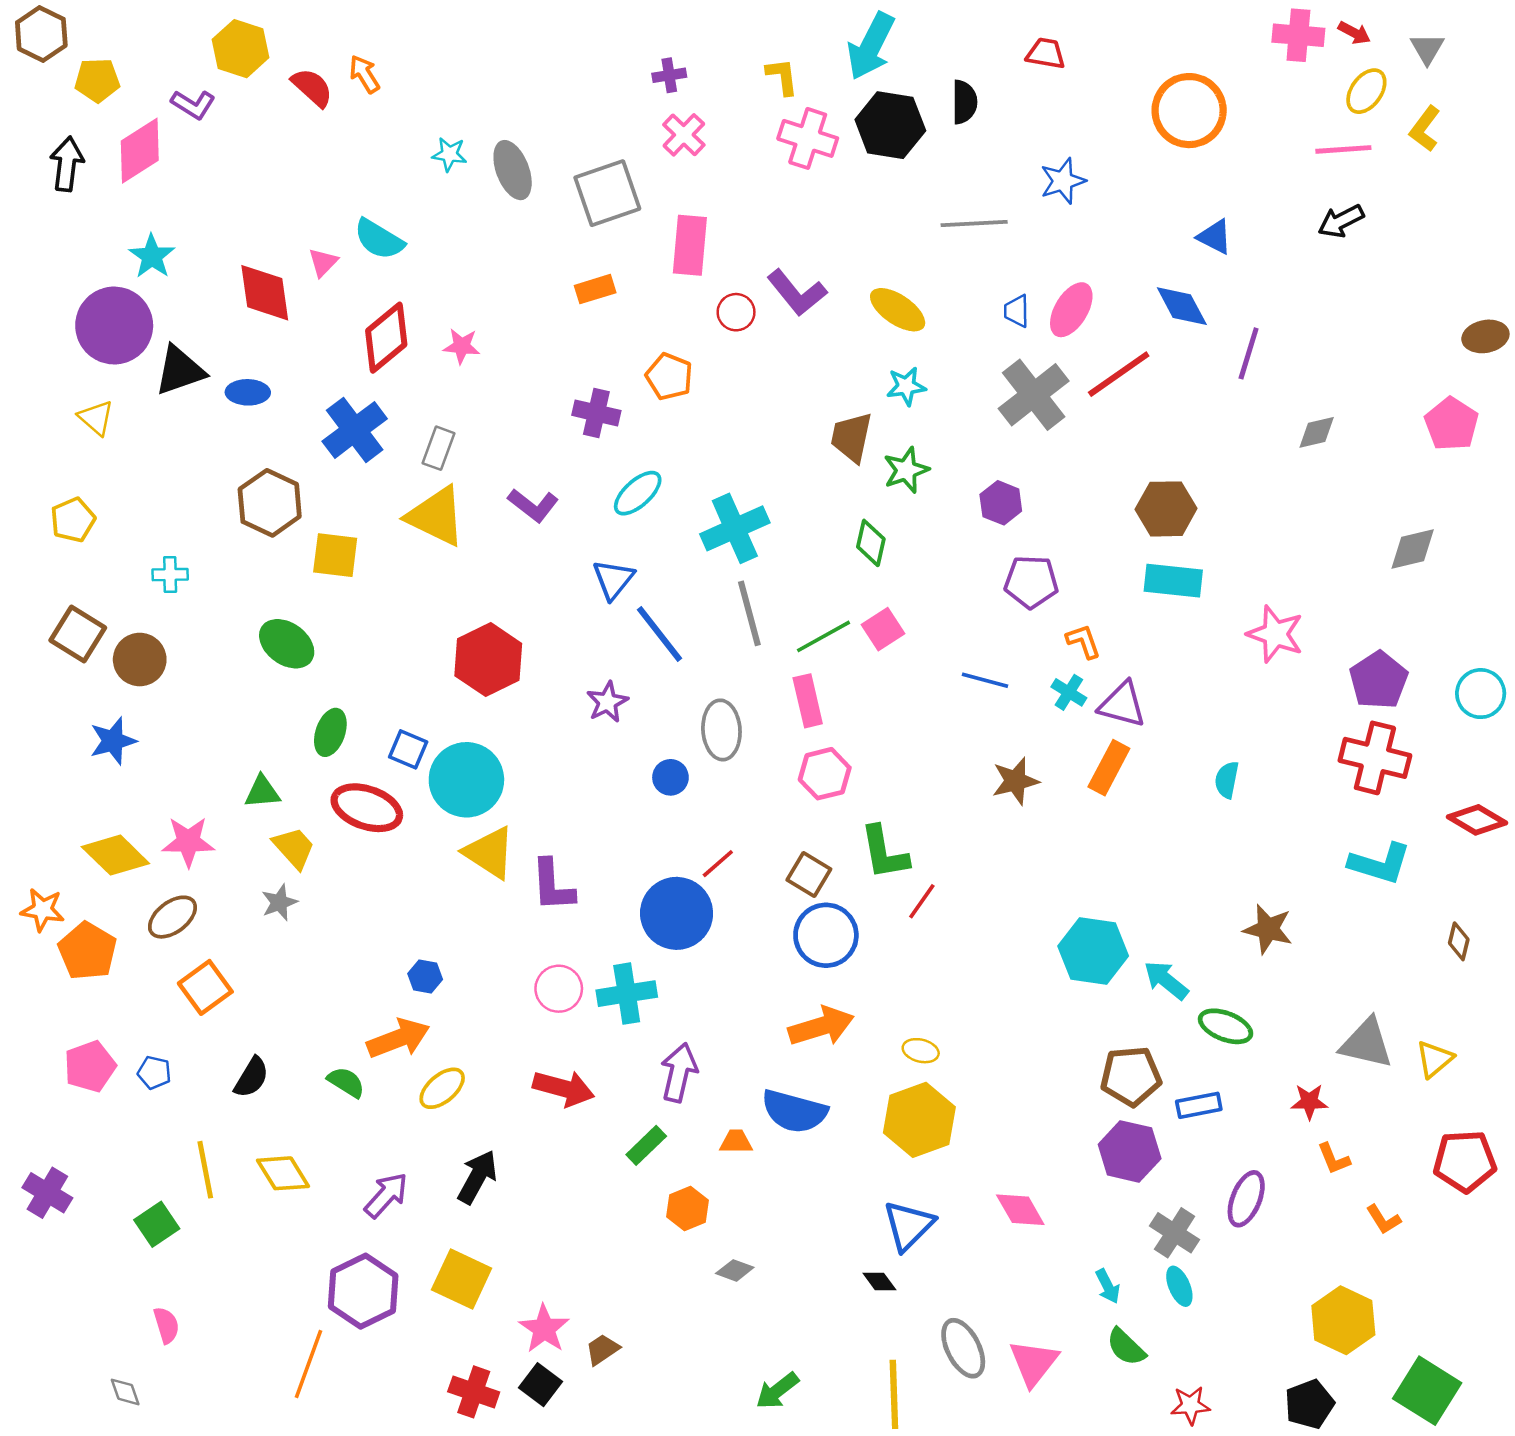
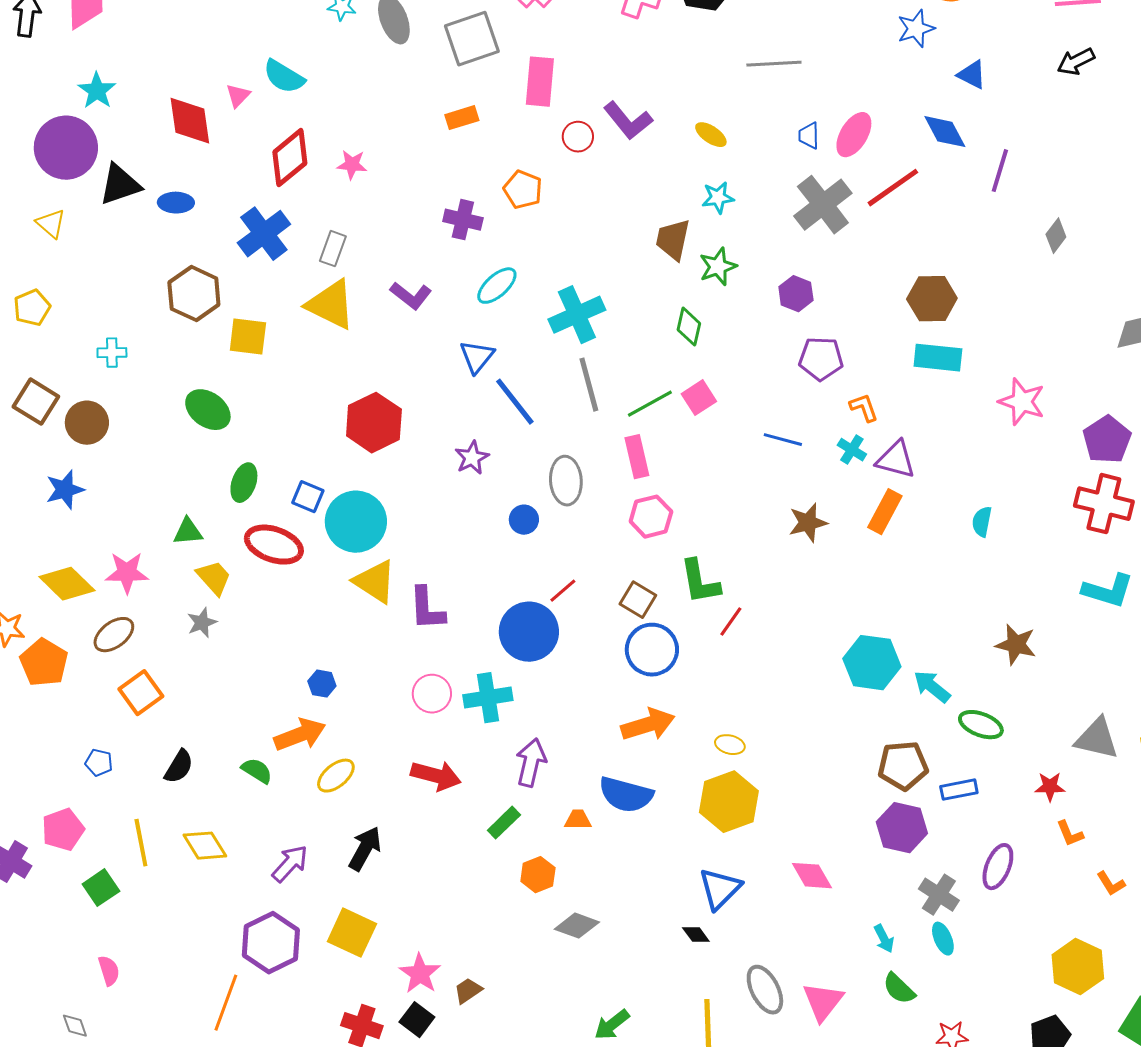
blue star: (1063, 181) -> (916, 29), moved
yellow ellipse: (898, 310) -> (711, 135), size x0.7
gray diamond: (1317, 432) -> (1056, 236), turned -40
pink pentagon: (90, 1066) -> (63, 830), moved
gray diamond: (735, 1270) -> (577, 926), size x1.4

